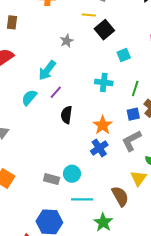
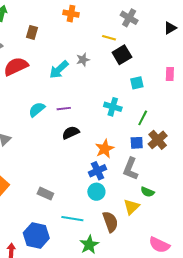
cyan arrow: (47, 70) -> (59, 70), moved
purple line: (56, 92) -> (64, 109), turned 32
black semicircle: (66, 115) -> (71, 133), turned 48
gray L-shape: (131, 141) -> (131, 169), turned -50
cyan circle: (72, 174) -> (96, 192), moved

